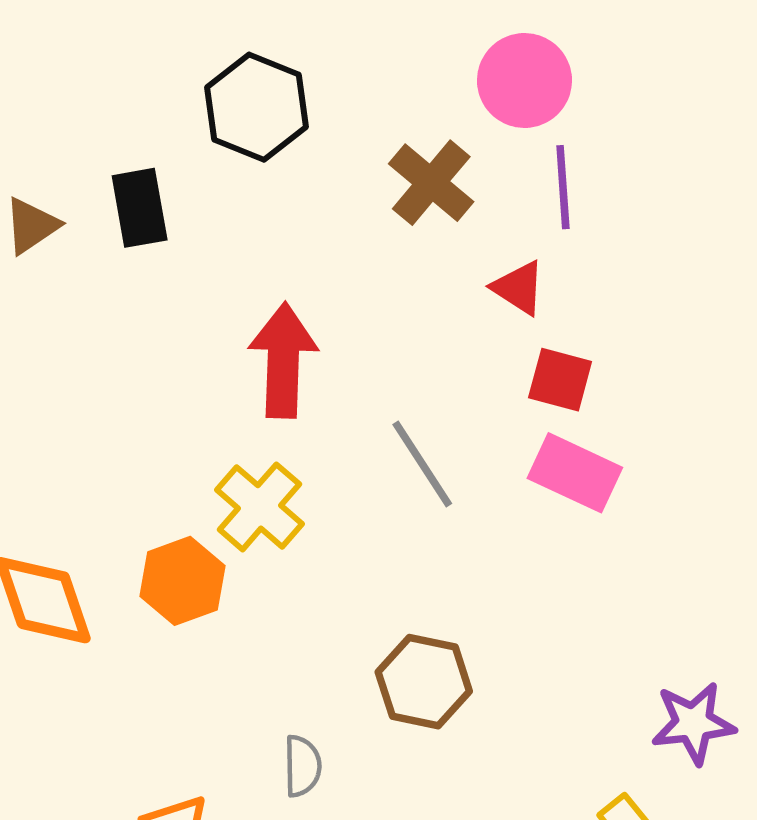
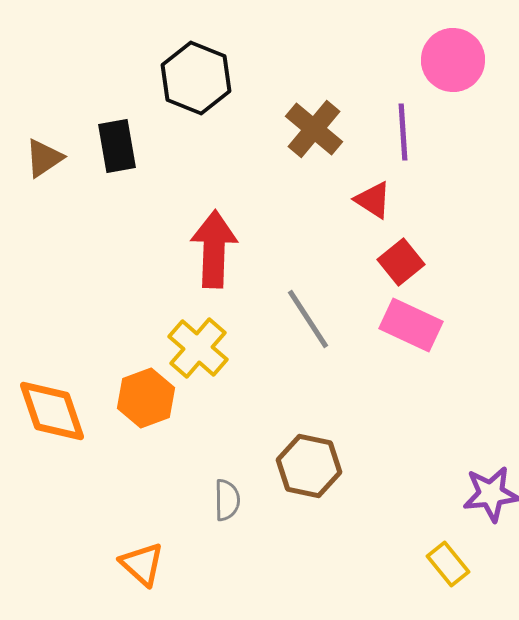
pink circle: (524, 81) -> (453, 60), moved
red square: (560, 380) -> (401, 262), turned 36
gray semicircle: (302, 766) -> (227, 500), moved

